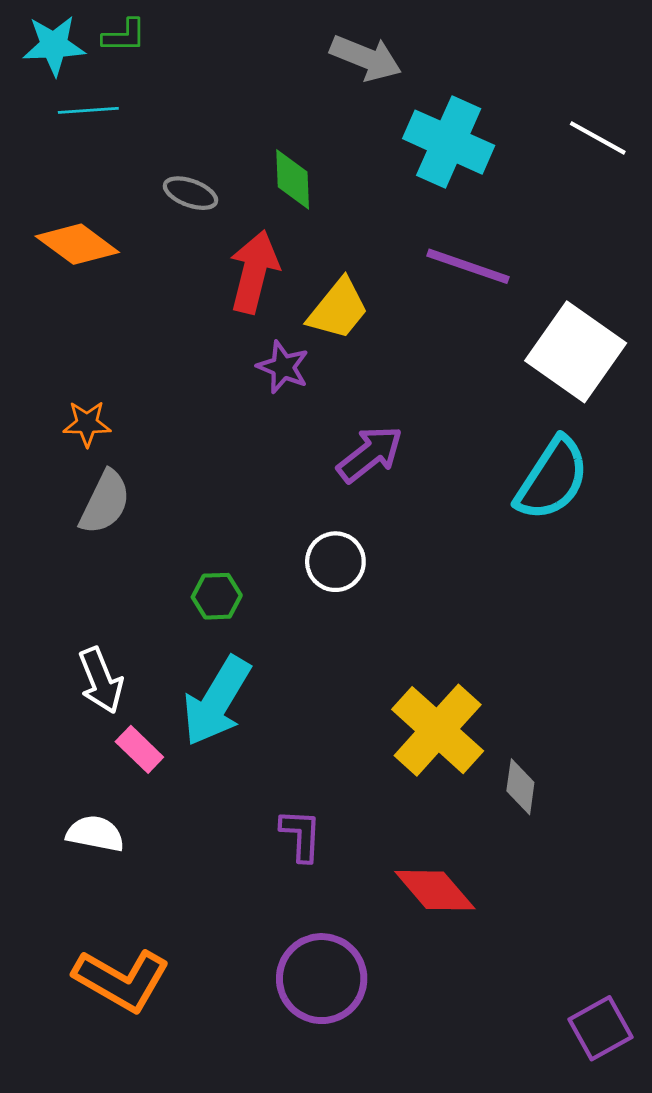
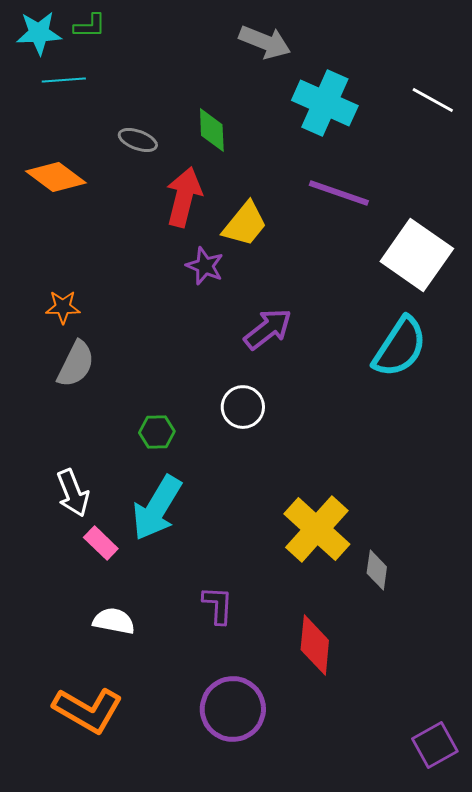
white semicircle: (95, 834) -> (114, 621), moved
red diamond: (435, 890) -> (315, 645), turned 46

